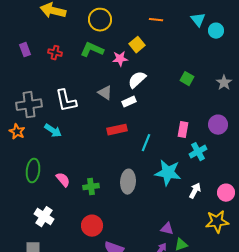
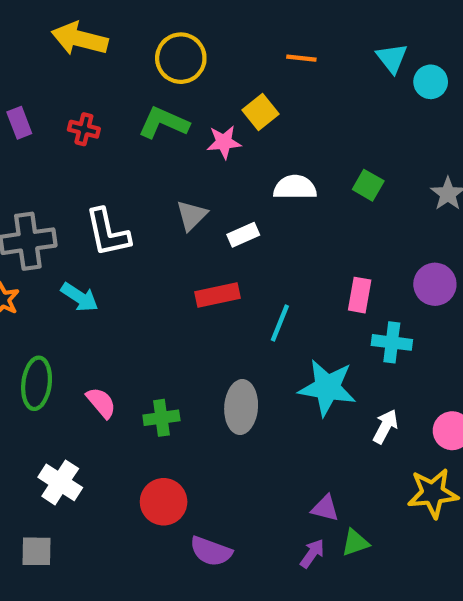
white semicircle: (137, 80) -> (295, 187), moved, turned 42
gray triangle: (105, 93) -> (192, 215), turned 42
cyan cross: (198, 152) -> (392, 342), turned 36

